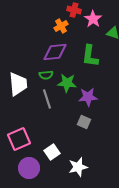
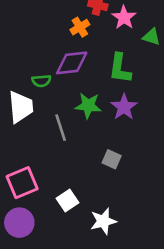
green semicircle: (46, 75) -> (41, 81), moved
purple star: (88, 97) -> (124, 107), moved, turned -30
purple circle: (29, 168) -> (19, 223), moved

